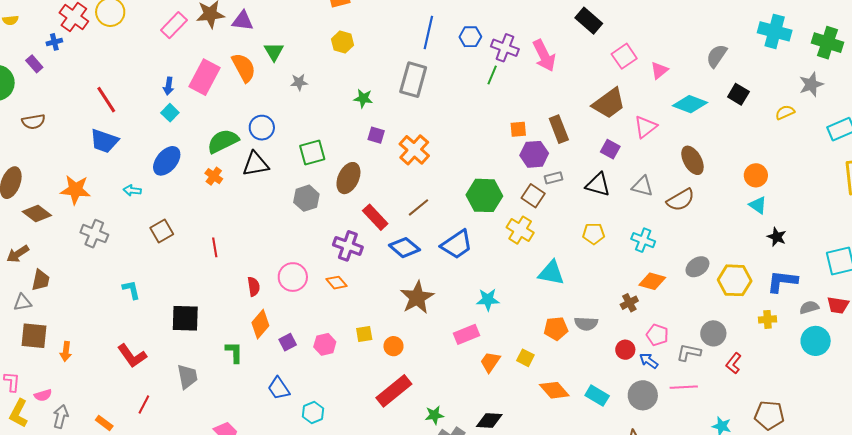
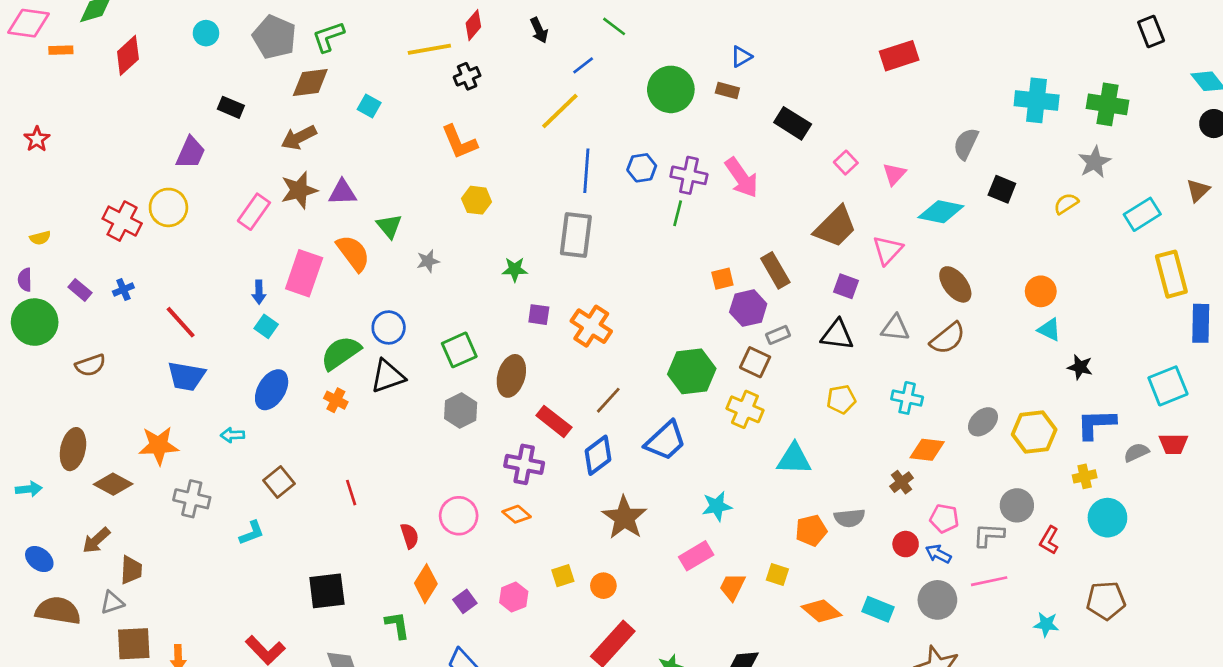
blue cross: (54, 42) -> (123, 290), moved
pink square: (624, 56) -> (846, 163), size x0.7
blue diamond: (404, 248) -> (598, 455), turned -68
cyan L-shape: (131, 290) -> (252, 533), moved, turned 90
cyan circle: (816, 341) -> (1107, 518), moved

